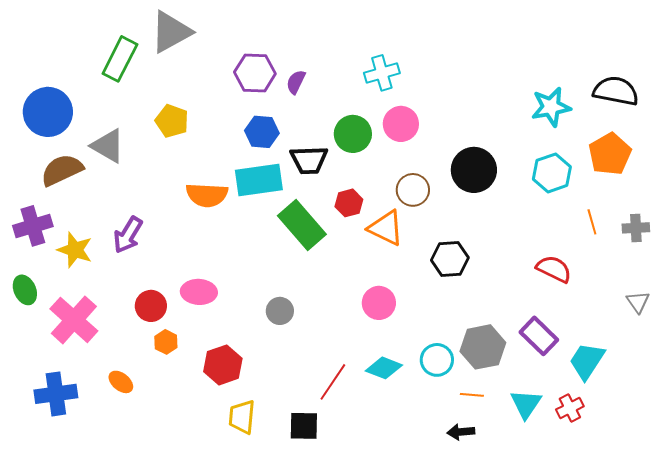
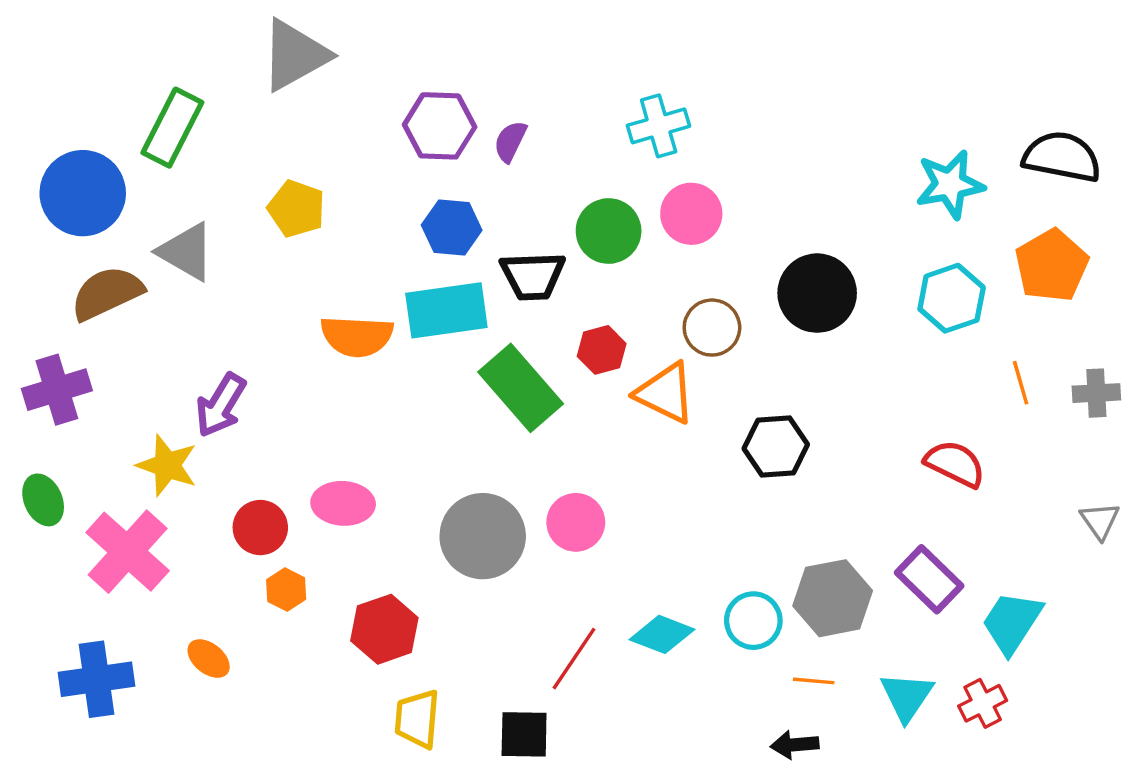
green rectangle: (120, 59) -> (172, 128), moved
yellow star: (75, 250) -> (167, 465), moved
pink circle: (379, 303) -> (576, 522), moved
gray circle: (280, 311) -> (483, 536), size x1.8

